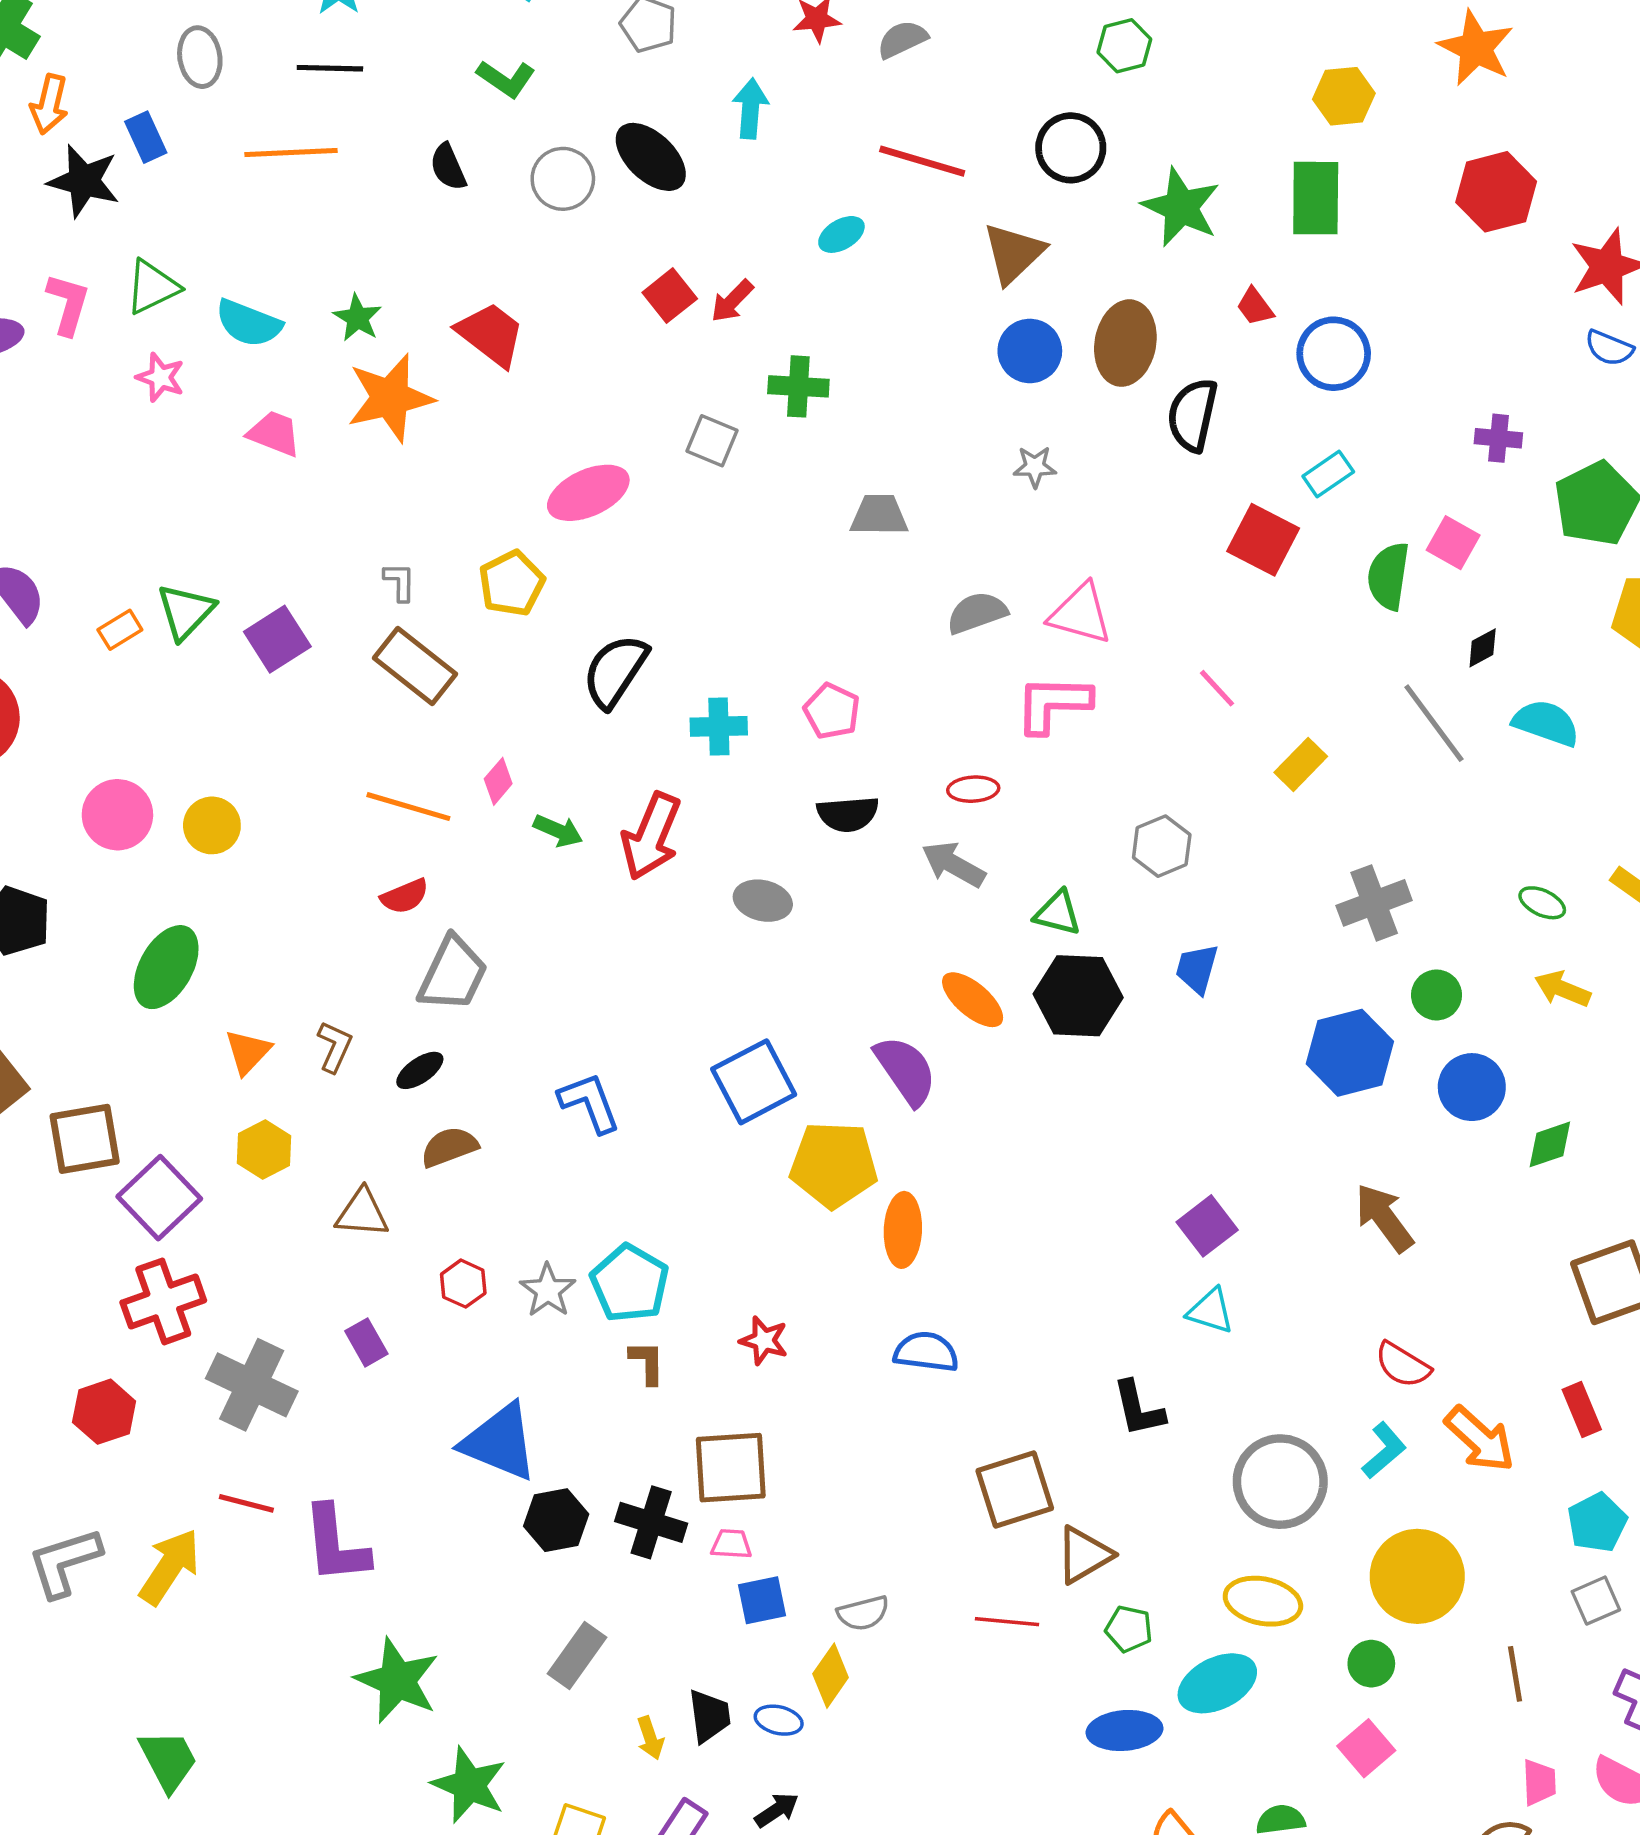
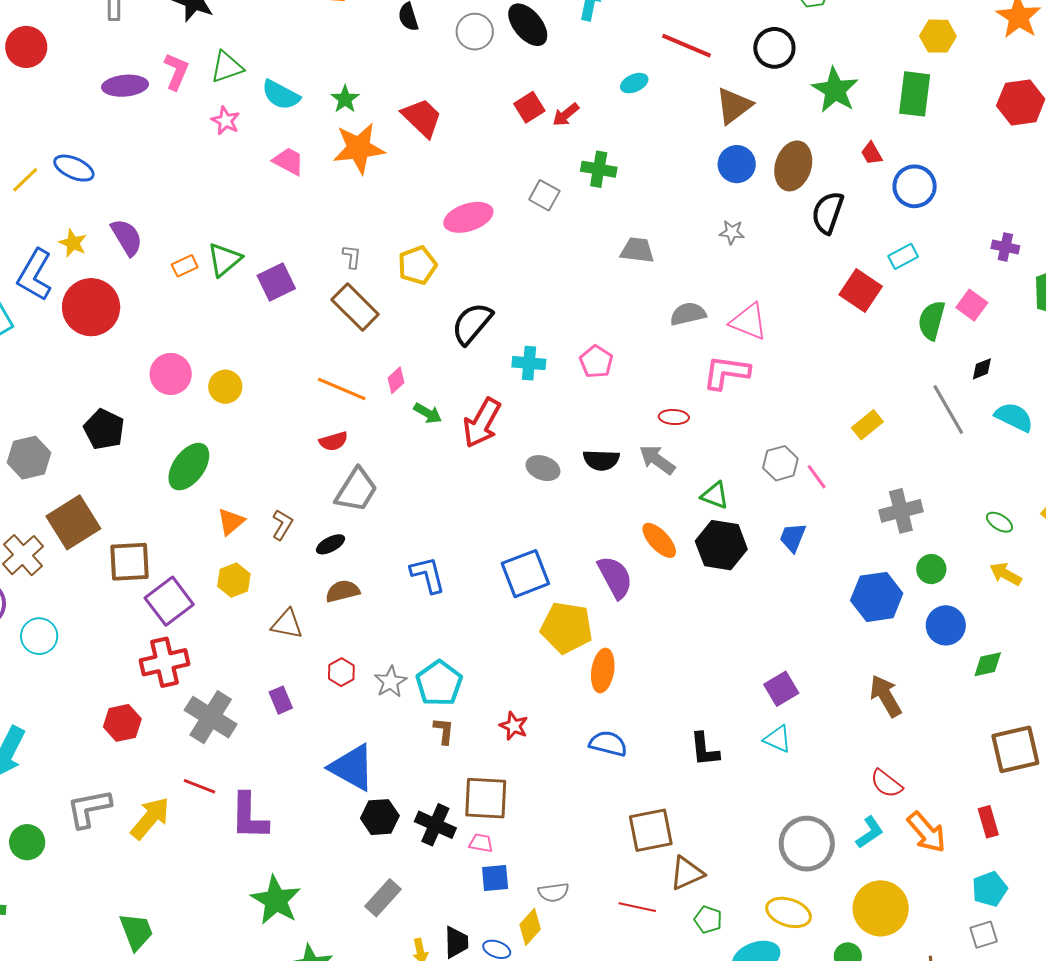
pink line: (1217, 688) -> (817, 477), moved
black semicircle: (848, 814) -> (601, 460), moved
black L-shape: (1139, 1409) -> (705, 749), moved

